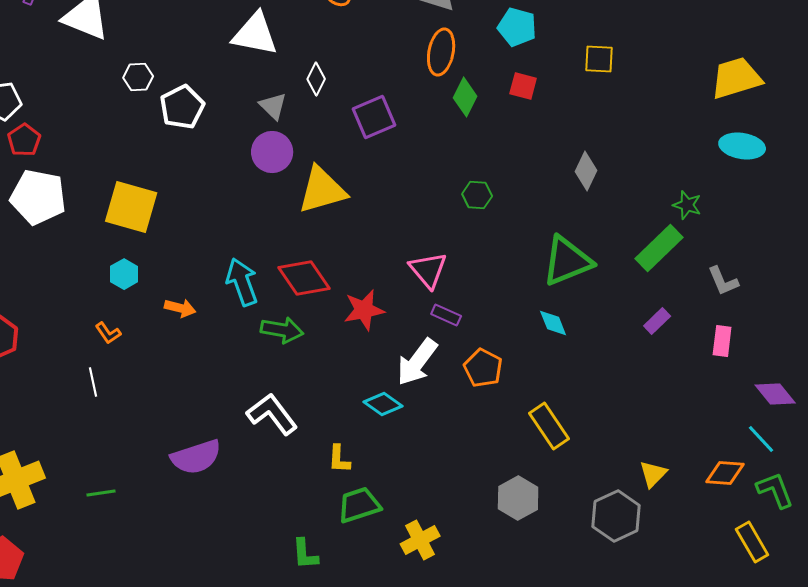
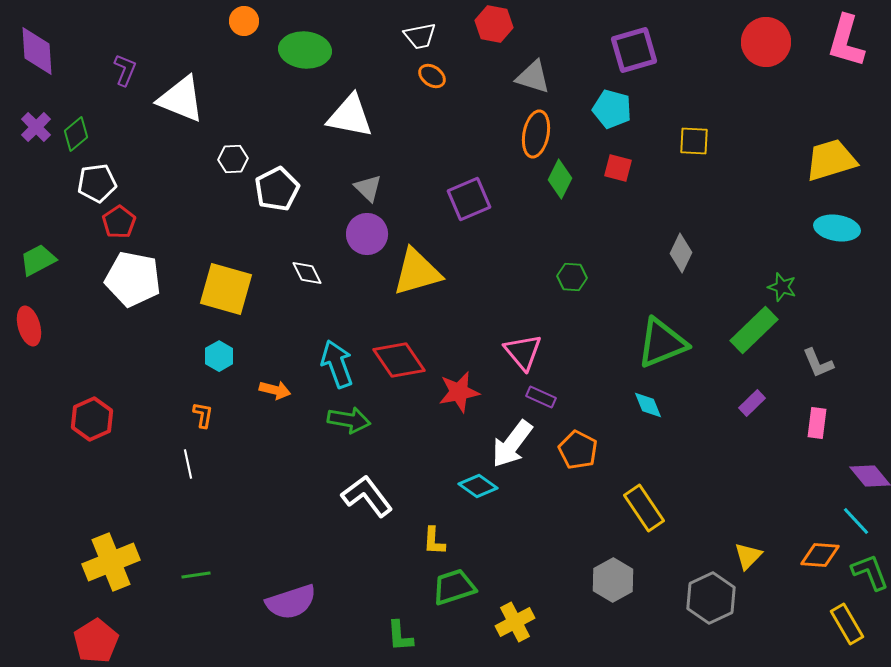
white diamond: (316, 79) -> (307, 273), moved, turned -52
green arrow: (282, 330) -> (349, 420), moved
orange L-shape: (108, 333) -> (203, 415), turned -136
purple semicircle: (196, 457) -> (291, 602), moved

